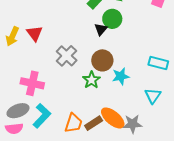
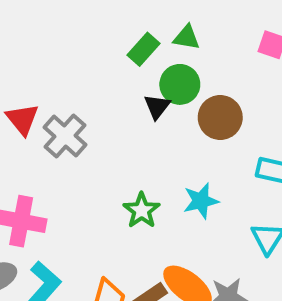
gray cross: (67, 56) -> (65, 136), moved
brown circle: (102, 60) -> (220, 118), moved

